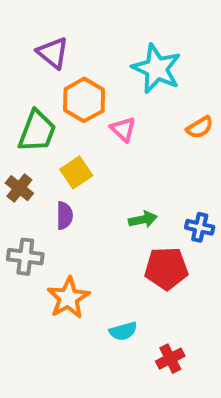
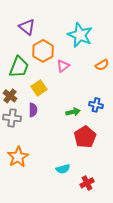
pink triangle: (123, 129) -> (63, 66), turned 40
blue cross: (200, 227) -> (96, 105), moved
gray cross: (25, 257) -> (12, 118), moved
red pentagon: (166, 268) -> (85, 137), turned -30
orange star: (68, 298) -> (18, 157), moved

